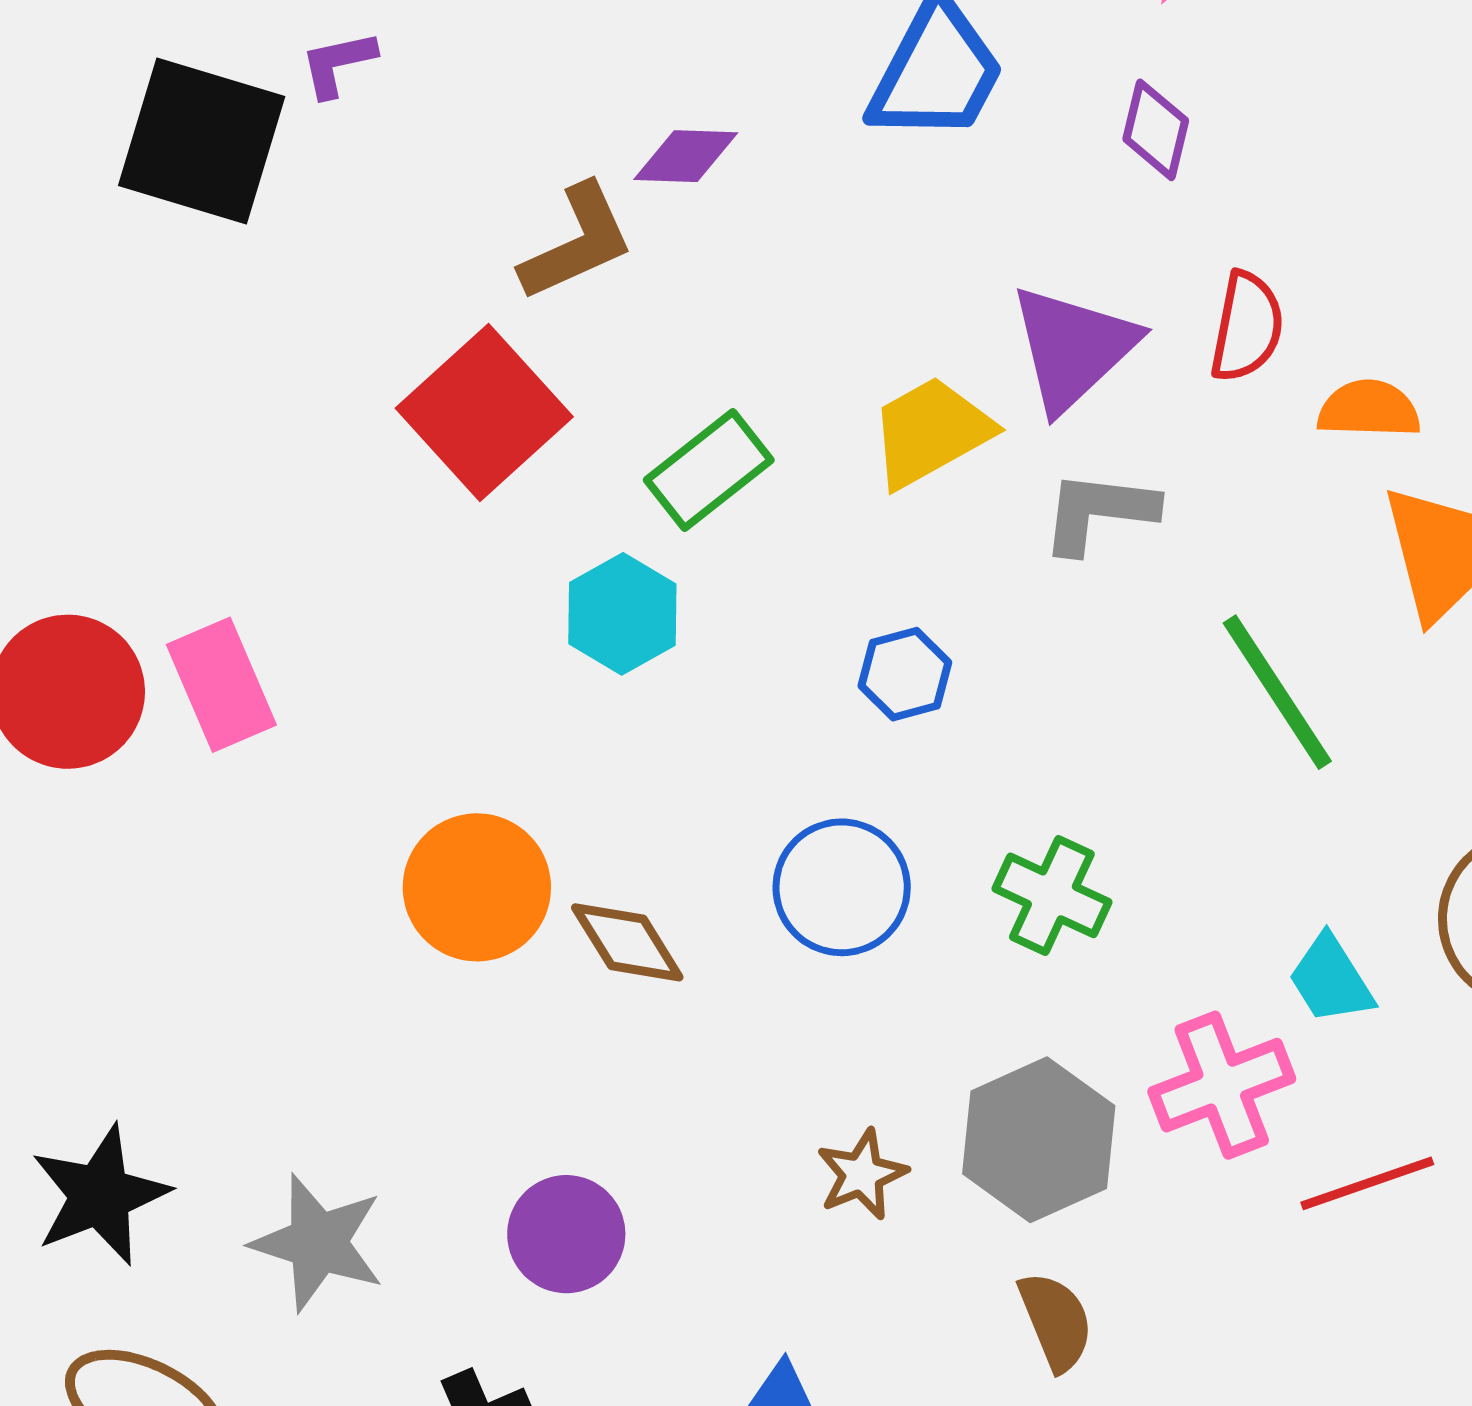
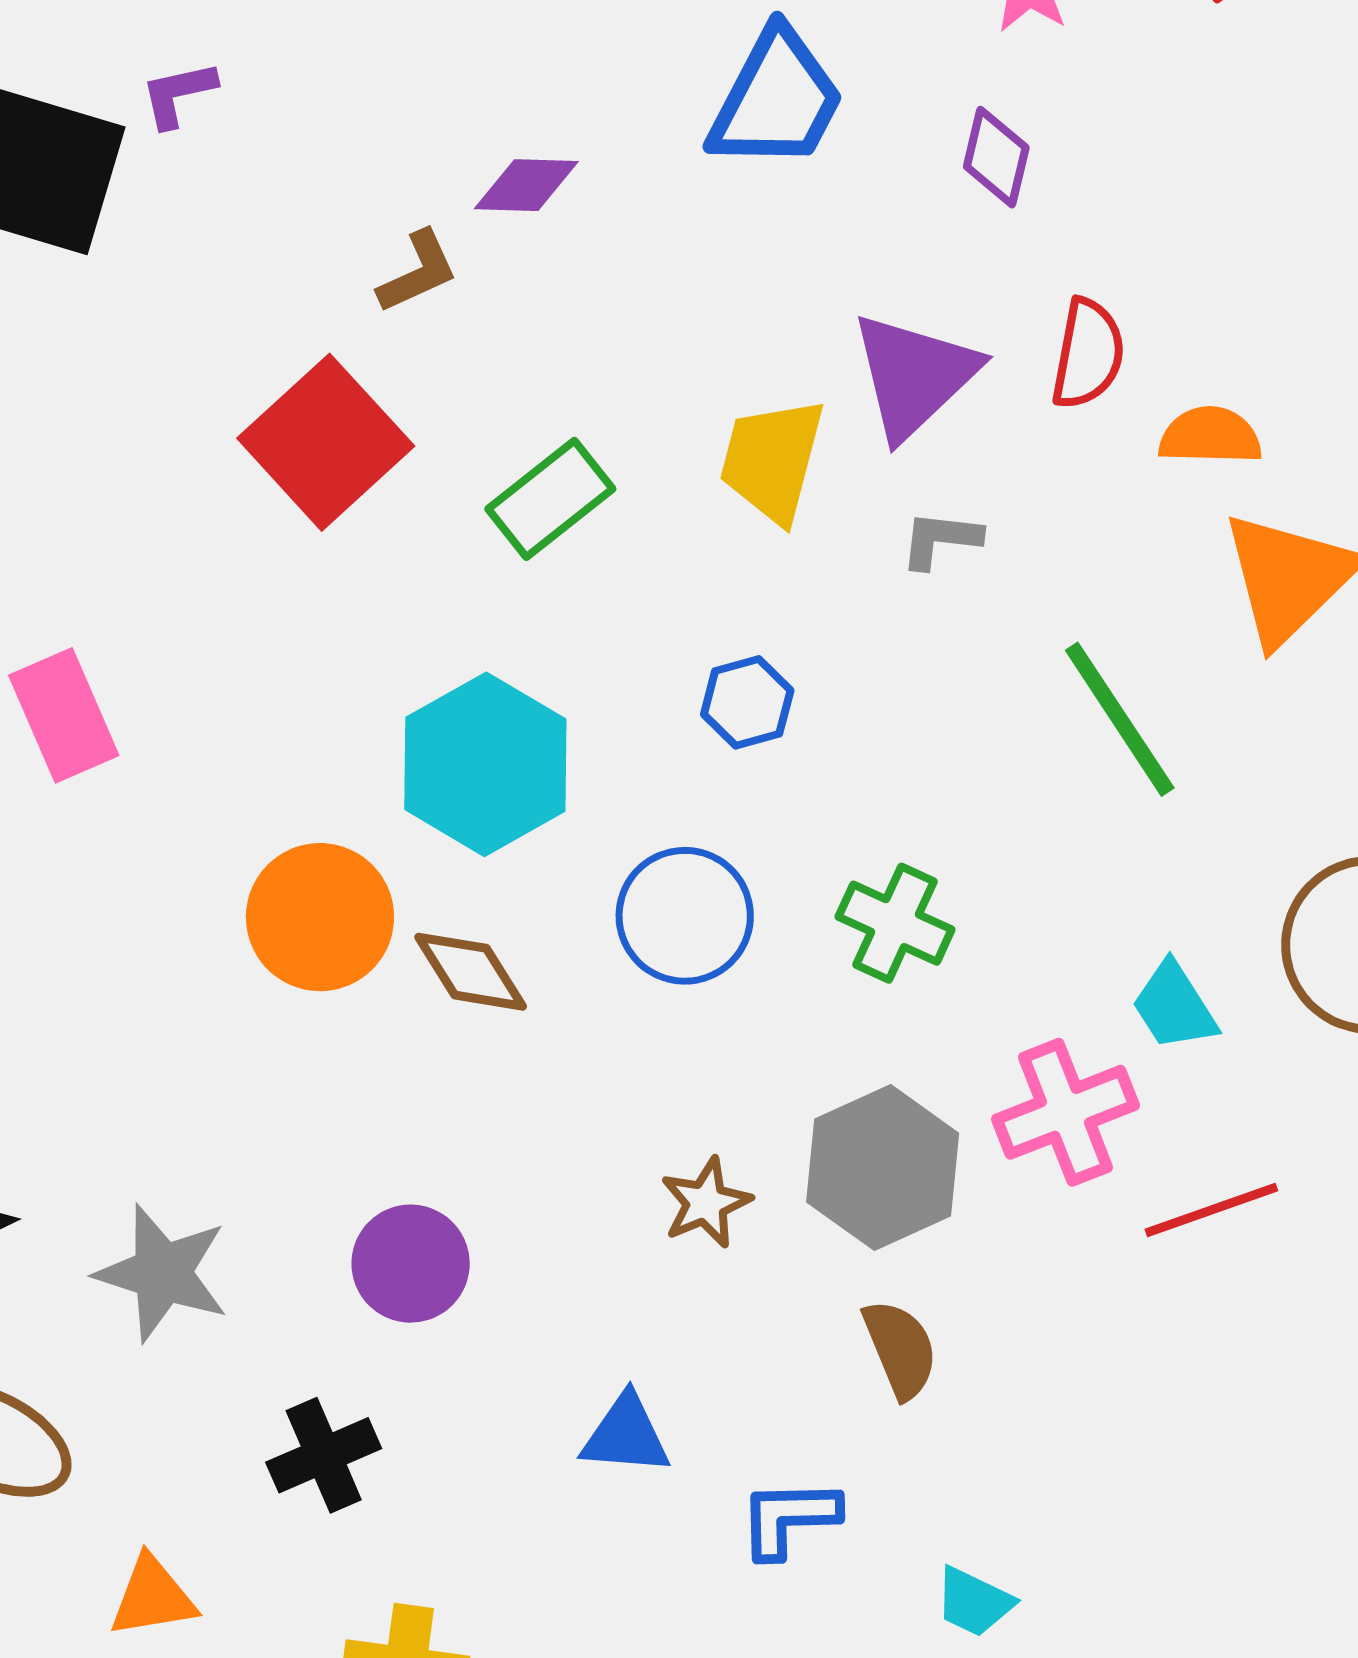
brown L-shape: (577, 242) -> (418, 272), size x0.7
yellow trapezoid: (931, 432) -> (772, 460), turned -46
gray L-shape: (1099, 512) -> (940, 539), size x0.7
cyan hexagon: (622, 614) -> (485, 764), moved, size x1.5

